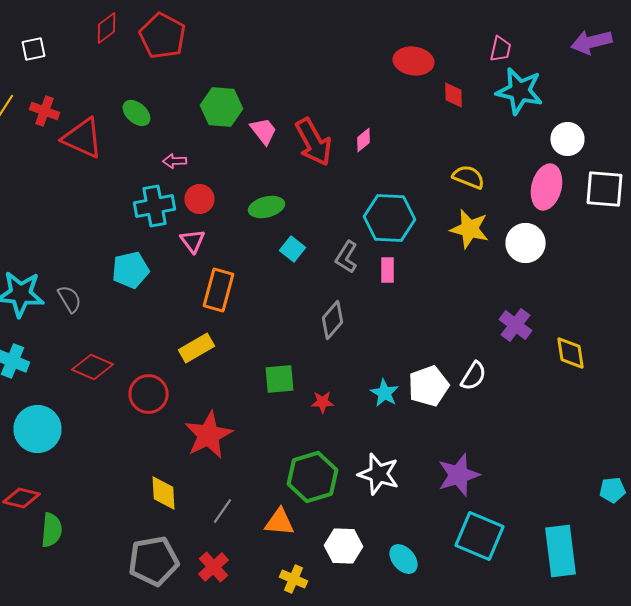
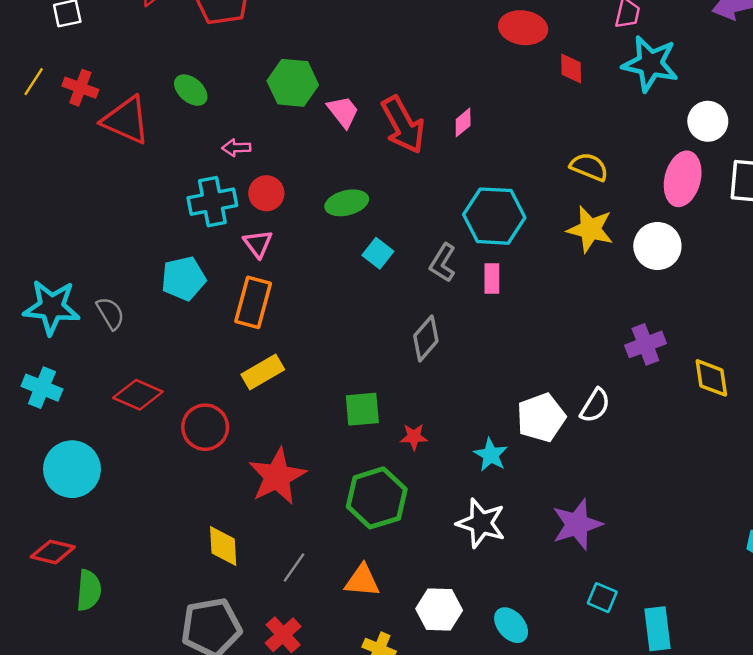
orange rectangle: (218, 290) -> (253, 302), moved
purple cross: (516, 325) -> (645, 344), turned 32
cyan star: (384, 393) -> (491, 455), moved
green hexagon: (312, 477) -> (377, 498), moved
cyan square: (480, 536) -> (602, 598), size x0.5
cyan rectangle: (560, 551) -> (657, 629), moved, size x0.7

